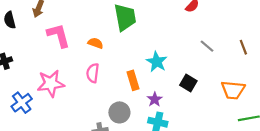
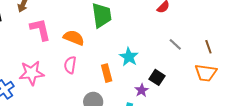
orange semicircle: (96, 43) -> (74, 38), size x1.5
orange trapezoid: (233, 90) -> (206, 73), moved
purple star: (155, 99) -> (142, 90), moved

